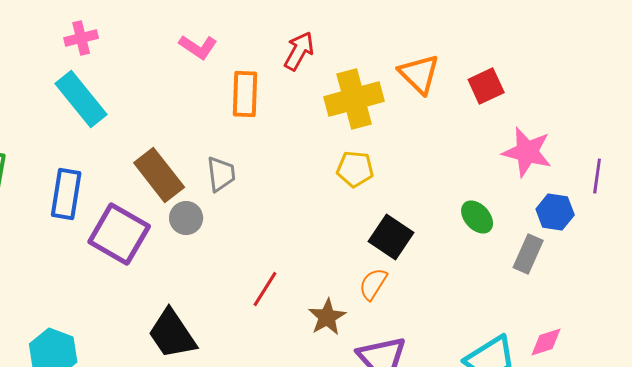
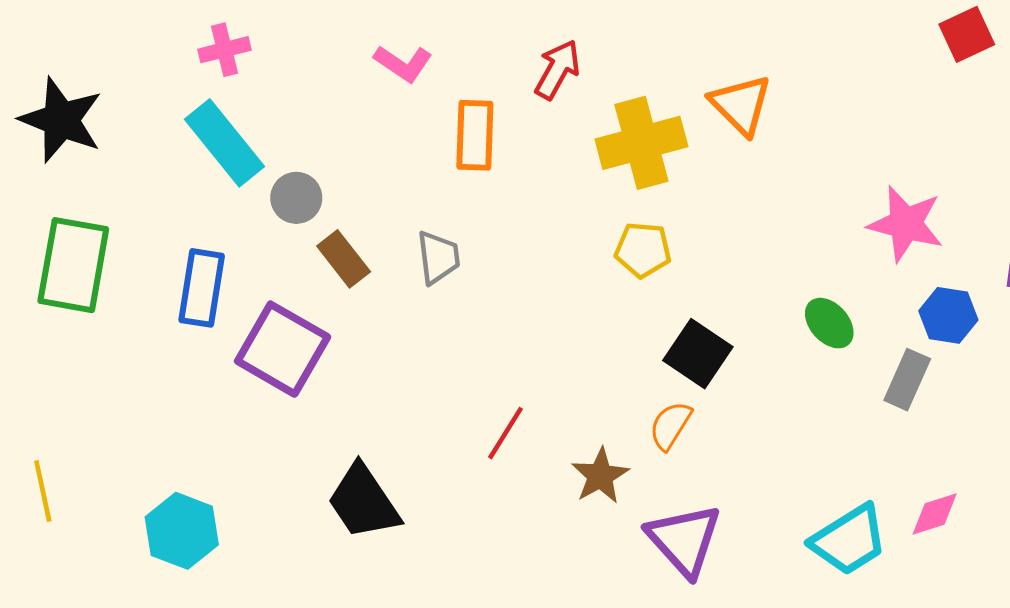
red square: (486, 86) -> (967, 34), moved
brown rectangle: (159, 175) -> (344, 259), size x0.7
gray circle: (186, 218) -> (296, 198), moved

